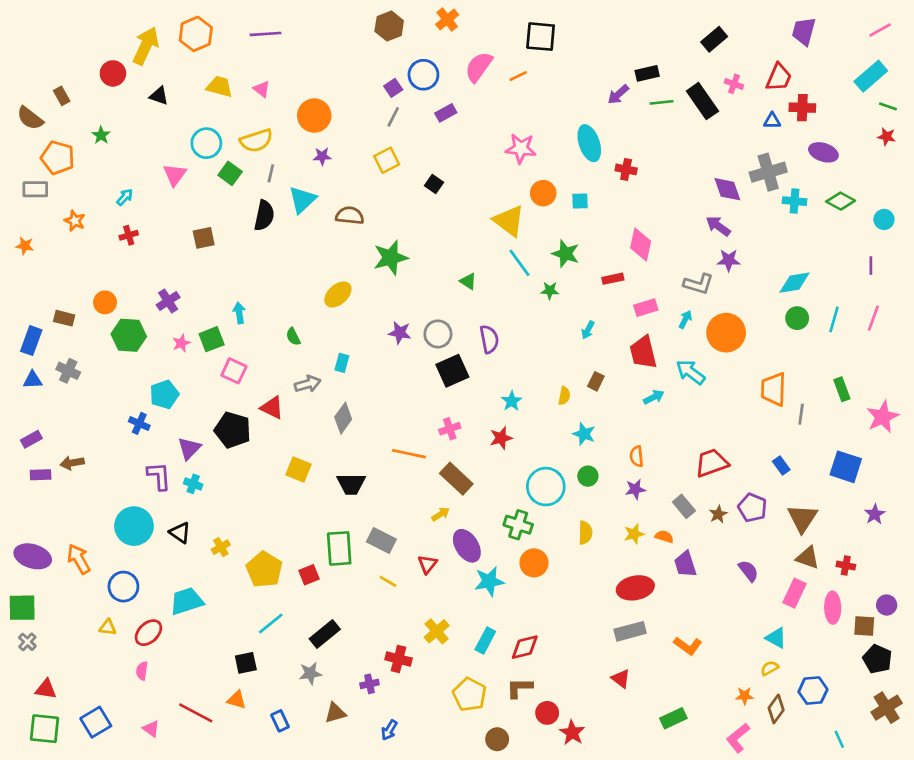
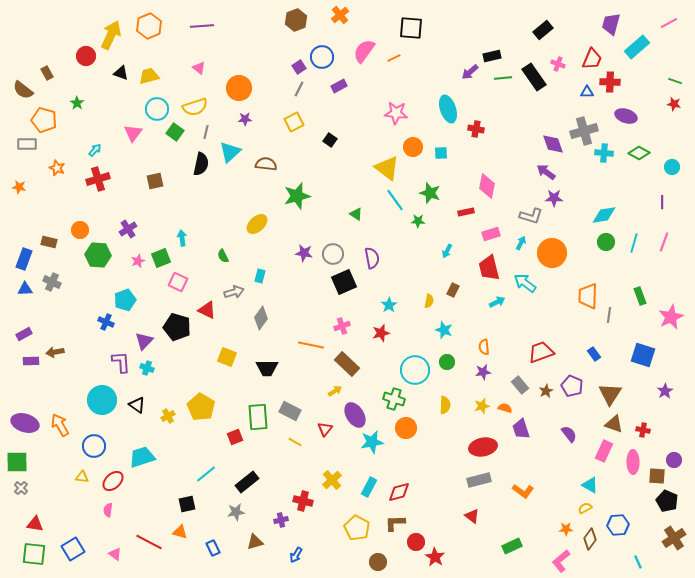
cyan rectangle: (871, 76) -> (637, 47), moved
yellow trapezoid: (219, 87) -> (149, 76), moved, turned -30
red cross: (129, 235) -> (98, 179), size x1.6
yellow pentagon: (264, 569) -> (201, 407), moved

